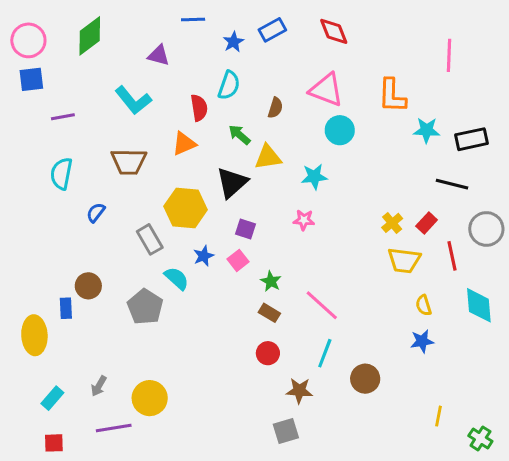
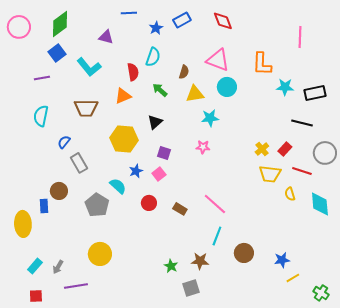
blue square: (31, 79) -> (57, 53), moved, turned -30
yellow triangle: (268, 157) -> (195, 94), moved
black triangle: (232, 183) -> (155, 122), size x0.7
gray rectangle: (150, 239) -> (79, 163), moved
red line: (452, 256) -> (302, 171), turned -60
green star: (271, 281) -> (171, 266), moved
yellow semicircle: (424, 305) -> (290, 194), moved
blue star: (422, 341) -> (282, 260), moved
red circle: (268, 353) -> (149, 203), moved
gray arrow: (99, 386) -> (58, 267), moved
yellow circle: (150, 398) -> (100, 254), moved
yellow line: (439, 416) -> (293, 278), turned 48

